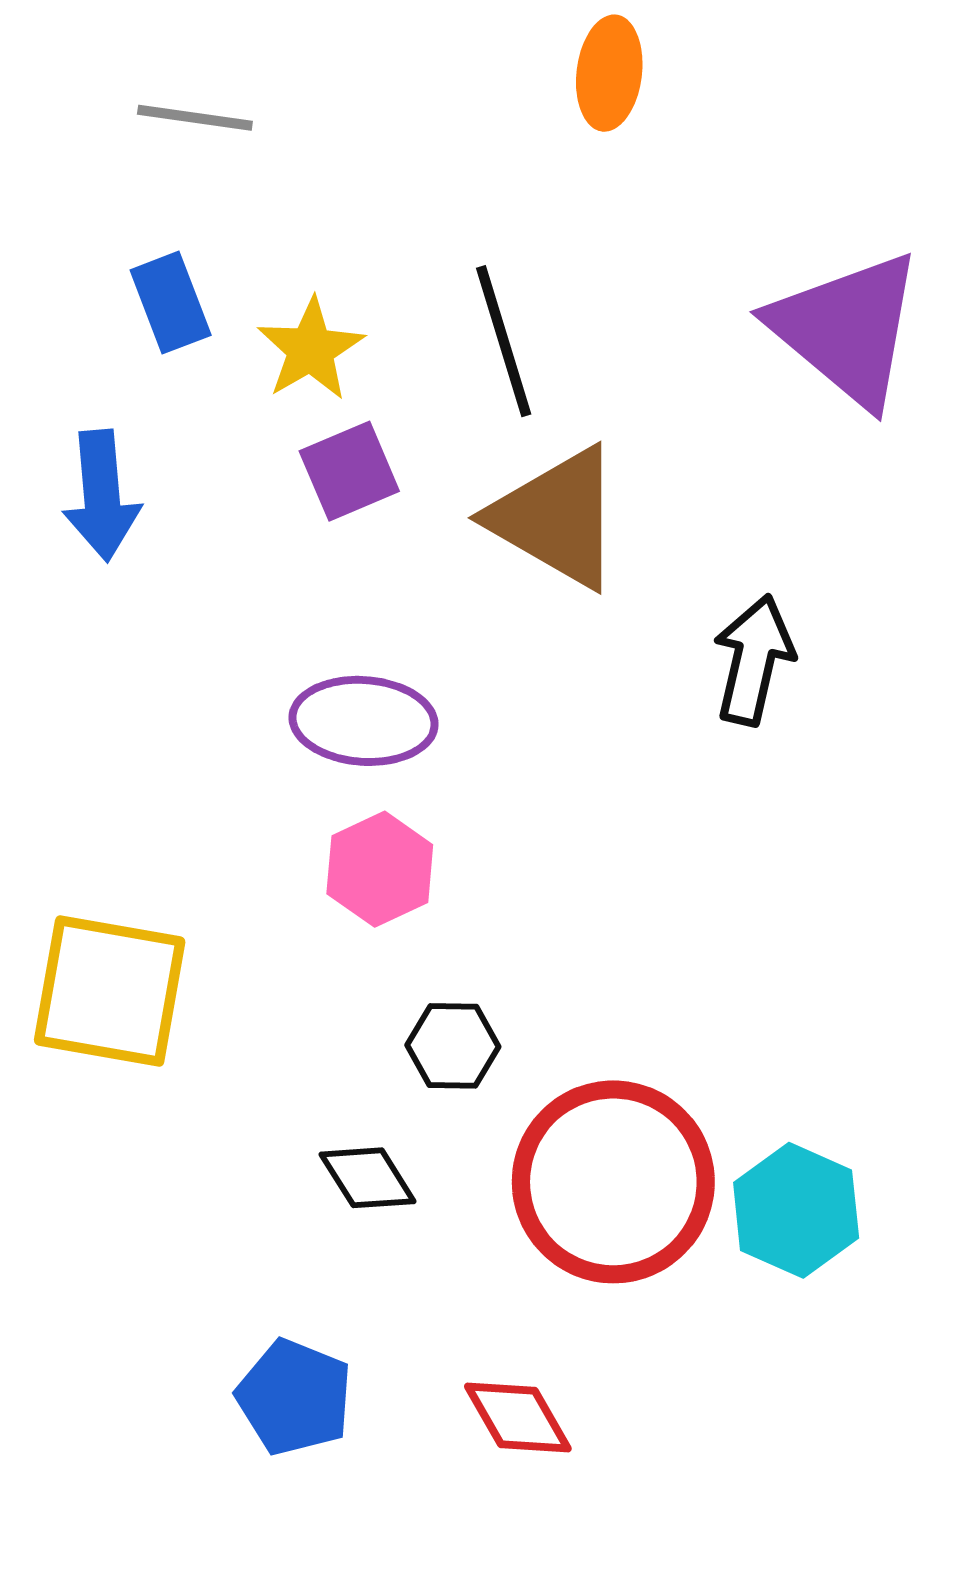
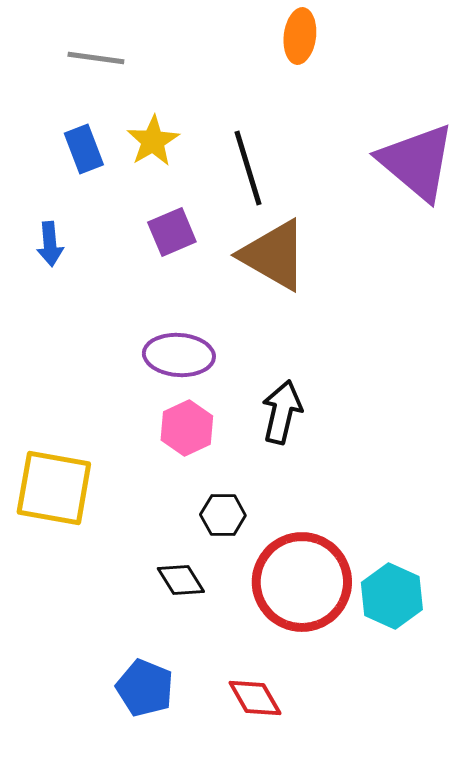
yellow star: (311, 349) -> (153, 141), moved
blue arrow: (102, 495) -> (50, 244), size x0.7
black arrow: (753, 660) -> (282, 412), moved

